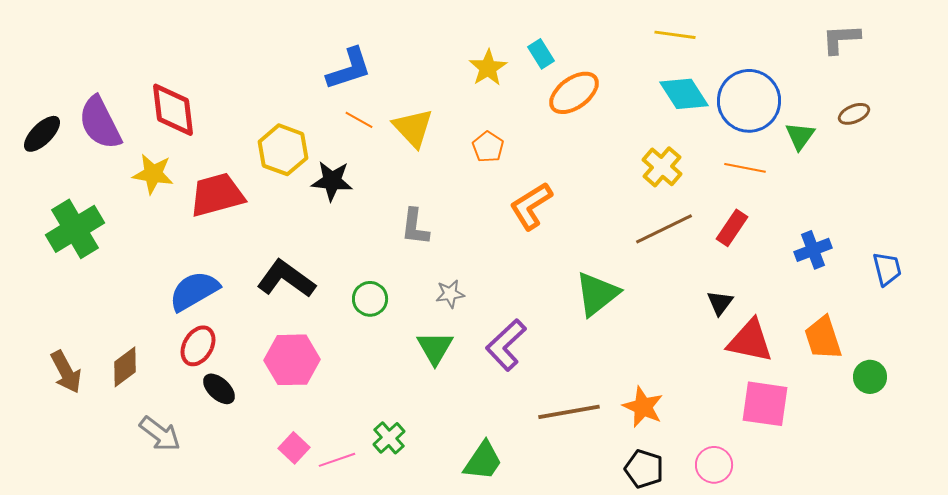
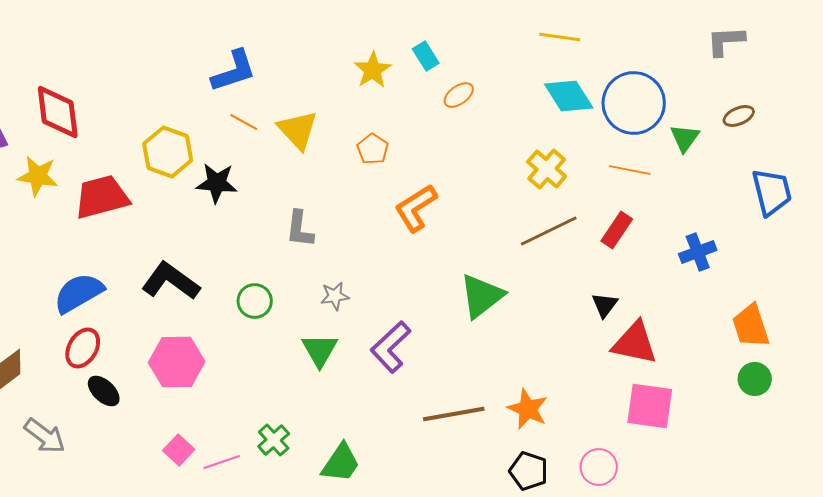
orange ellipse: (574, 93) -> (459, 95), size x0.6
blue trapezoid: (887, 269) -> (772, 192), moved, size x1.4
orange trapezoid: (823, 338) -> (751, 326), moved
green trapezoid: (483, 461) -> (341, 463), moved

